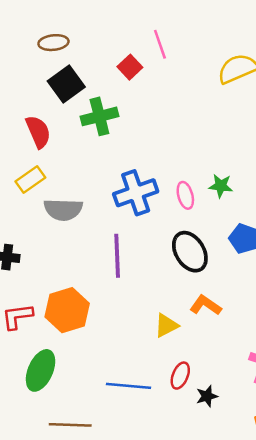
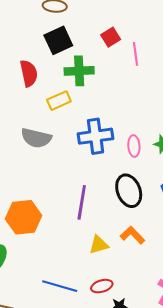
pink line: (160, 44) -> (135, 54), moved
yellow rectangle: (30, 180) -> (59, 101), moved
purple line: (117, 256) -> (82, 202), moved
red ellipse: (180, 376) -> (102, 286), turned 40

